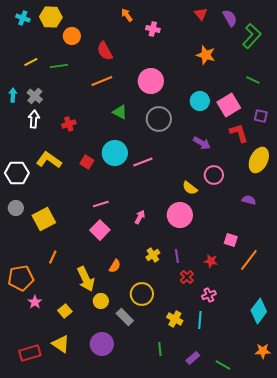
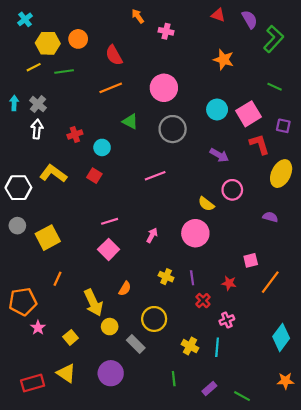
red triangle: (201, 14) -> (218, 15), turned -32
yellow hexagon: (51, 17) -> (48, 43), moved
cyan cross: (23, 18) -> (25, 19), turned 32
cyan circle: (115, 153) -> (102, 147), moved, size x0.6
pink square: (231, 240) -> (251, 260), turned -32
yellow cross: (153, 255) -> (166, 277), turned -32

